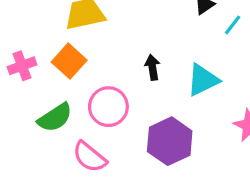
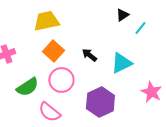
orange square: (69, 61) -> (53, 51), moved
black arrow: (152, 67) -> (89, 55), turned -42

